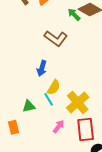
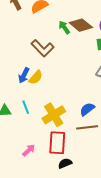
yellow semicircle: (54, 87) -> (36, 77), moved
pink arrow: (59, 126) -> (29, 150), moved

